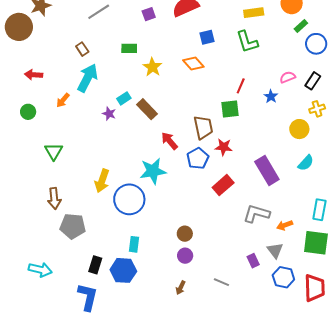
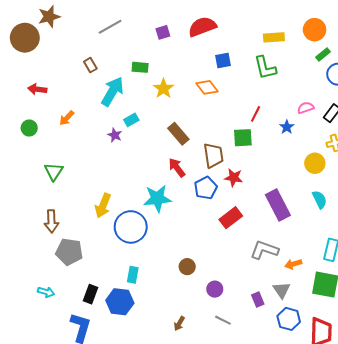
cyan arrow: (88, 78) -> (112, 92), moved
brown rectangle: (147, 109) -> (178, 134), moved
cyan semicircle: (306, 163) -> (320, 199), turned -72
purple circle: (185, 256) -> (215, 289), moved
cyan arrow: (40, 270) -> (46, 292), moved, size x0.7

